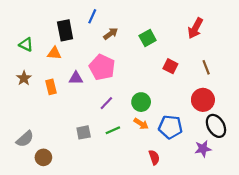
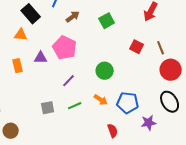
black rectangle: (65, 30) -> (31, 14), turned -30
red square: (170, 66) -> (137, 47), moved
red circle: (203, 100) -> (171, 70), moved
green circle: (141, 102) -> (105, 71), moved
purple star: (203, 149) -> (149, 123), moved

